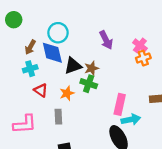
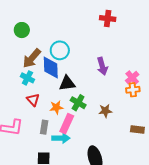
brown arrow: (30, 47) -> (32, 58), size x1.5
brown star: (92, 68) -> (105, 111), moved
cyan cross: (30, 69) -> (27, 78), turned 32
pink rectangle: (120, 104) -> (67, 124), moved
cyan arrow: (131, 120) -> (61, 138), moved

